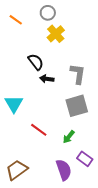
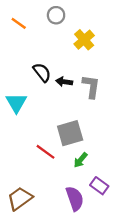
yellow cross: (56, 34) -> (84, 40), moved
black arrow: (47, 79) -> (64, 82), moved
cyan triangle: (14, 104) -> (16, 103), moved
gray square: (77, 106) -> (70, 133), moved

